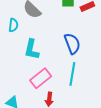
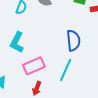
cyan L-shape: (32, 49) -> (17, 42), moved

